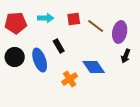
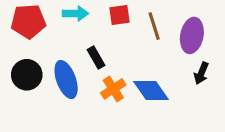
brown line: (96, 26) -> (154, 26), turned 36
orange cross: (70, 79) -> (113, 89), moved

